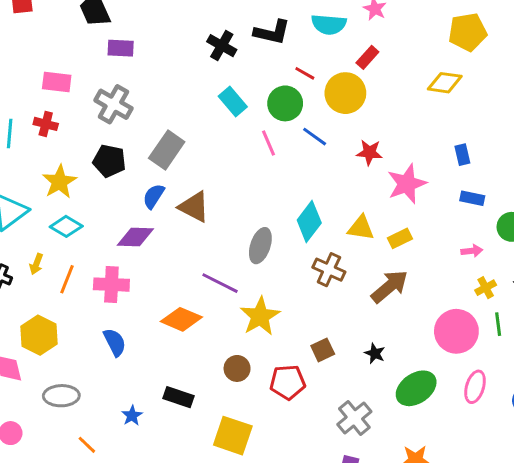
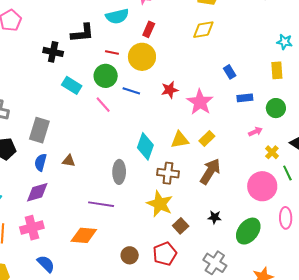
brown triangle: (194, 207) -> (69, 161), size x0.6
yellow star: (260, 316) -> (160, 204), moved

